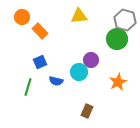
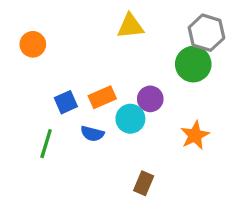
orange circle: (22, 17) -> (33, 44), moved
orange rectangle: (40, 31) -> (102, 97), moved, turned -70

